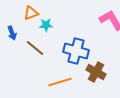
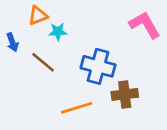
brown cross: (96, 72) -> (125, 94), turned -36

